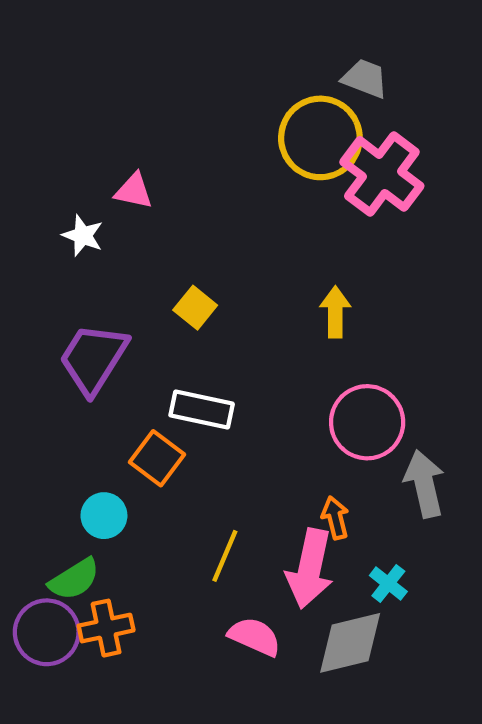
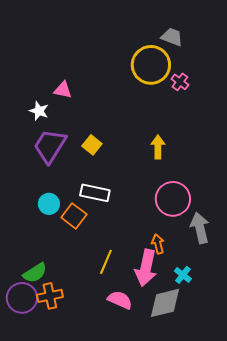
pink cross: (382, 174) -> (180, 82), size x0.5
purple trapezoid: (93, 359) -> (50, 146), moved
cyan circle: (104, 516) -> (49, 204), moved

